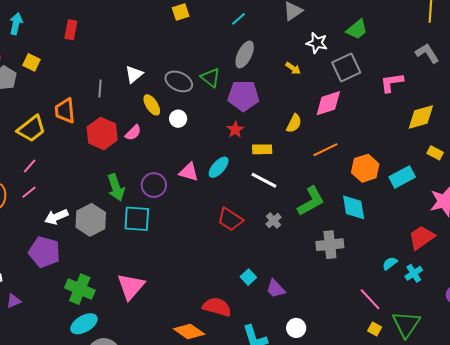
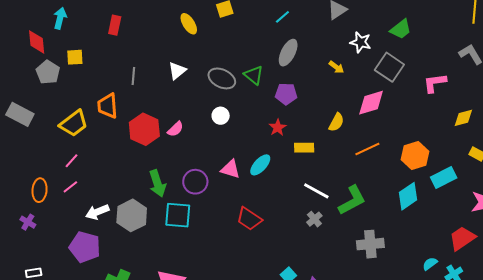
yellow square: (32, 62) -> (75, 57), turned -30
gray square: (346, 67) -> (389, 67), turned -32
gray line: (100, 88) -> (133, 76), moved
purple pentagon: (243, 96) -> (286, 94), size x0.7
yellow ellipse: (152, 105) -> (189, 24), moved
yellow diamond: (421, 117) -> (463, 118), size x0.7
orange hexagon: (365, 168) -> (415, 156), moved
white line: (264, 180) -> (316, 191), moved
cyan diamond: (354, 207) -> (408, 196), moved, turned 64
red trapezoid: (230, 219) -> (249, 219), moved

